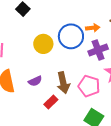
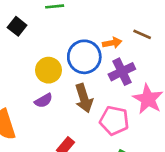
purple semicircle: (35, 81) -> (44, 101), moved
brown arrow: (63, 83) -> (84, 98), moved

